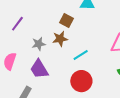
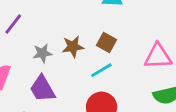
brown square: (67, 21) -> (107, 43), moved

